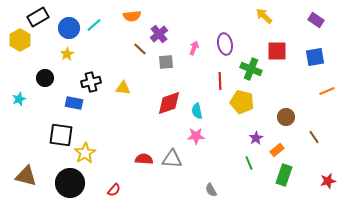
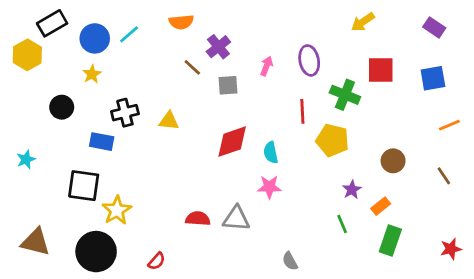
yellow arrow: (264, 16) -> (363, 22), turned -78
cyan star: (19, 99) -> (26, 159), moved
brown line: (314, 137) -> (444, 176), moved

